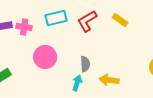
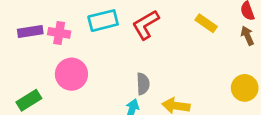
yellow rectangle: (120, 20) -> (206, 23), moved
pink circle: (45, 57) -> (71, 74), moved

